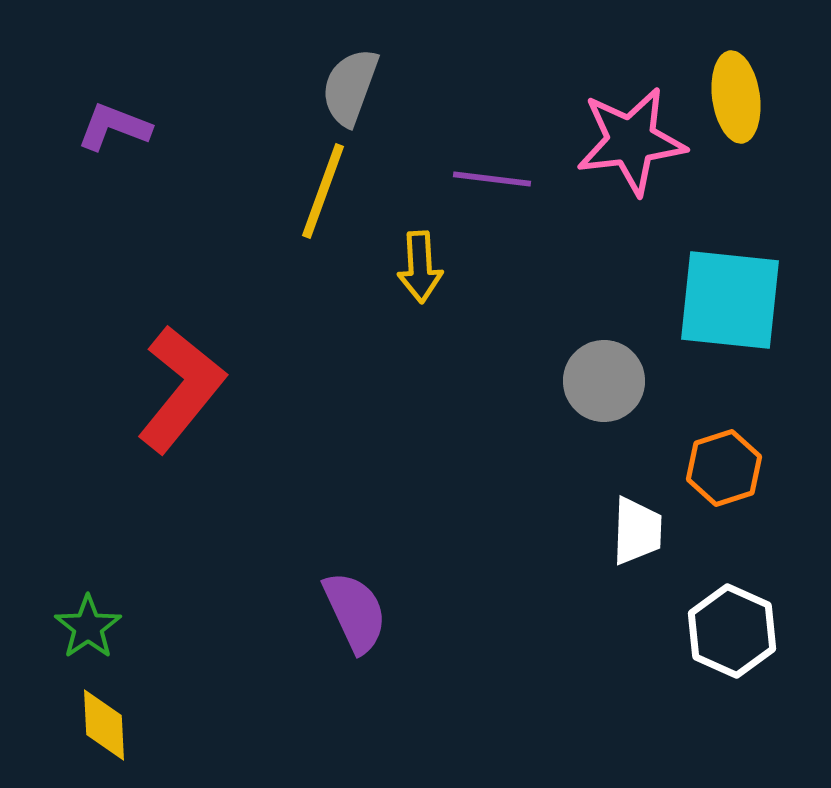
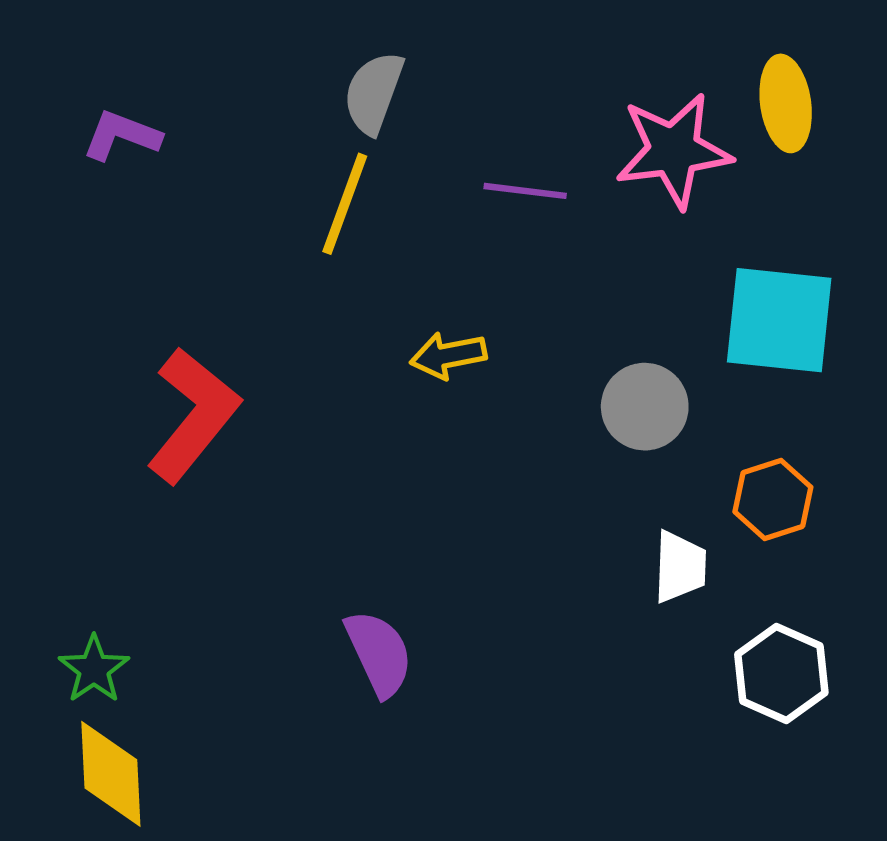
yellow arrow: (420, 267) -> (448, 355), moved, turned 82
yellow diamond: (104, 725) -> (111, 774), size x1.4

